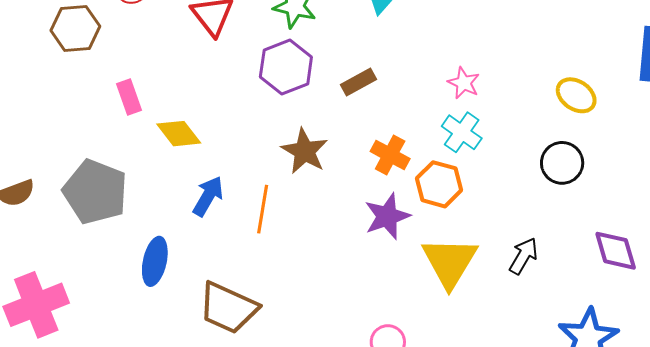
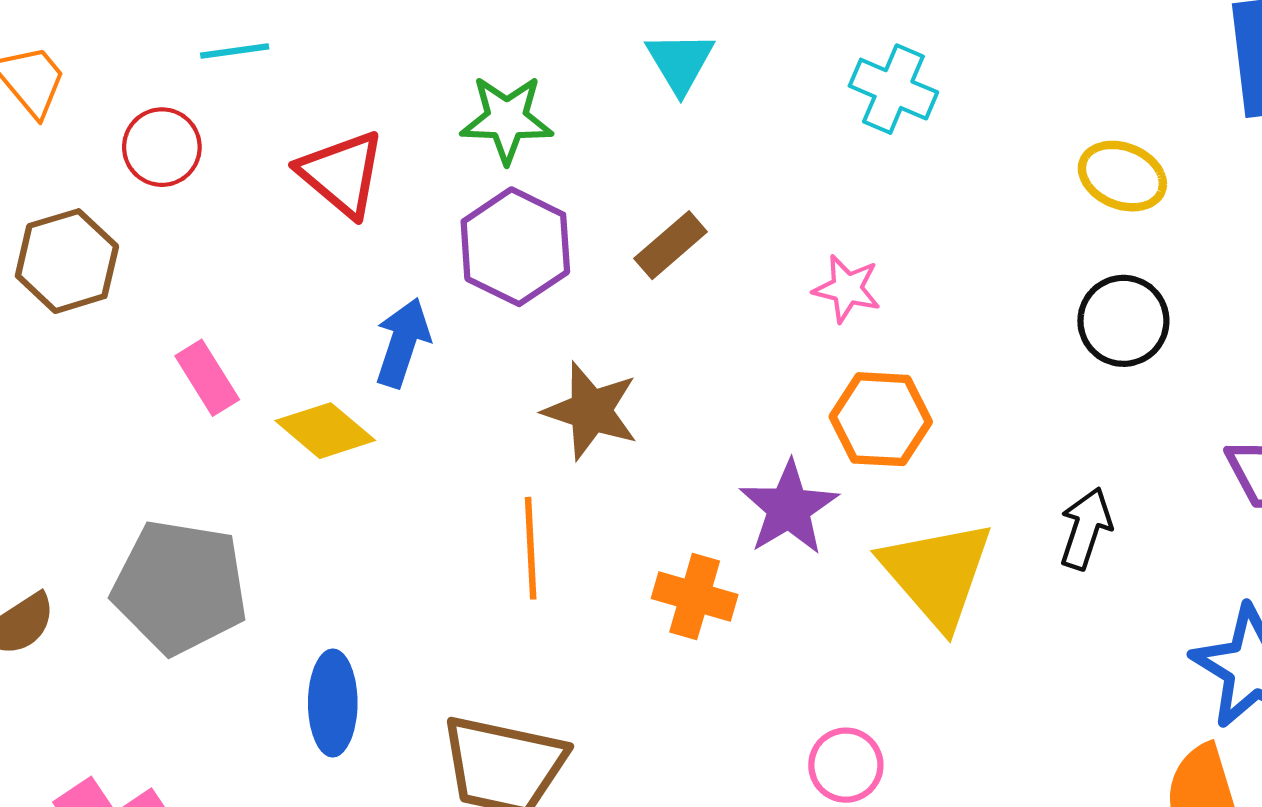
pink star: (464, 83) -> (847, 289), moved
cyan cross: (462, 132) -> (893, 89), moved
orange cross: (390, 155) -> (695, 596), moved
blue arrow: (208, 196) -> (403, 343), moved

